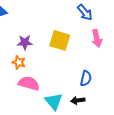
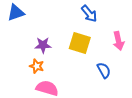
blue arrow: (85, 12) -> (89, 14), moved
blue semicircle: (86, 78) -> (104, 70), moved, turned -42

